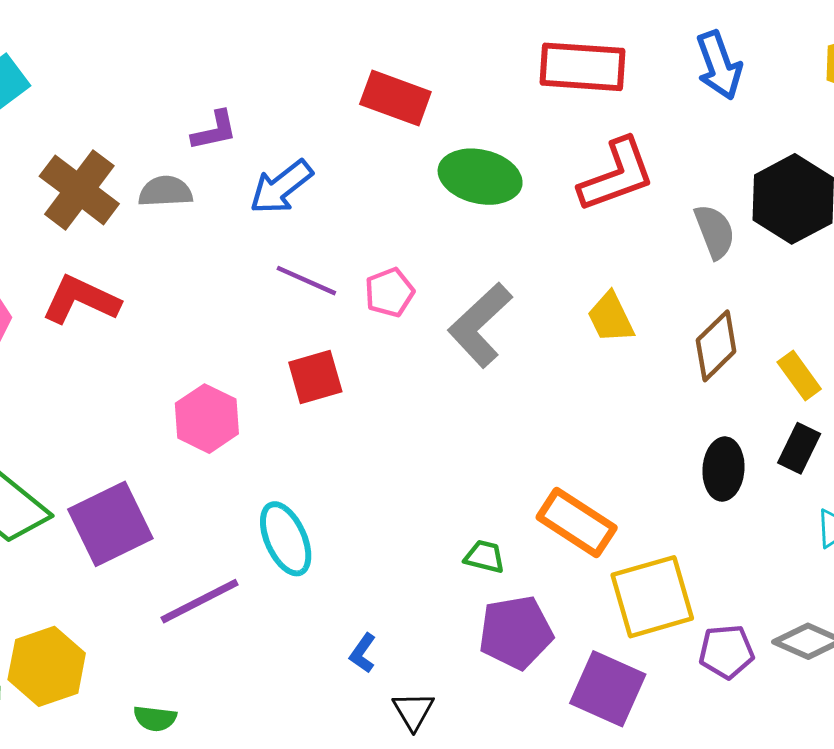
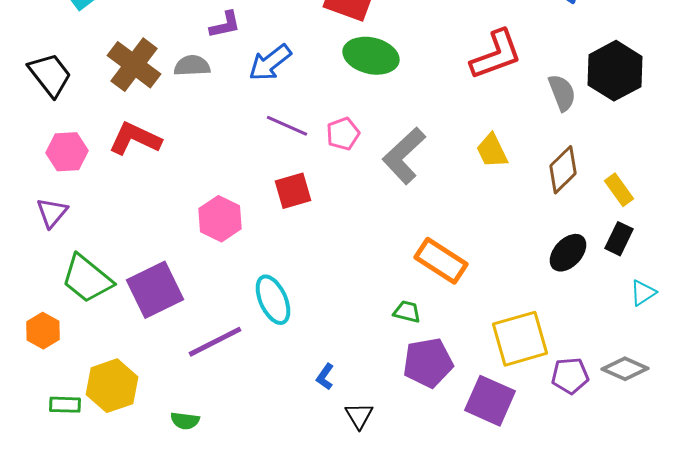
green ellipse: (480, 177) -> (371, 56), moved
black ellipse: (723, 469) -> (568, 253), turned 39
orange rectangle: (577, 522) -> (441, 261), moved

